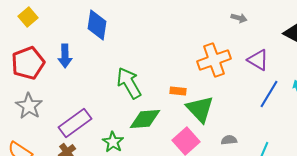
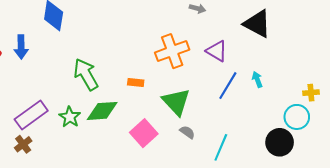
green triangle: (200, 109) -> (176, 102), moved
gray semicircle: (229, 140) -> (187, 132), turned 42
green star: (113, 142) -> (70, 117), moved

